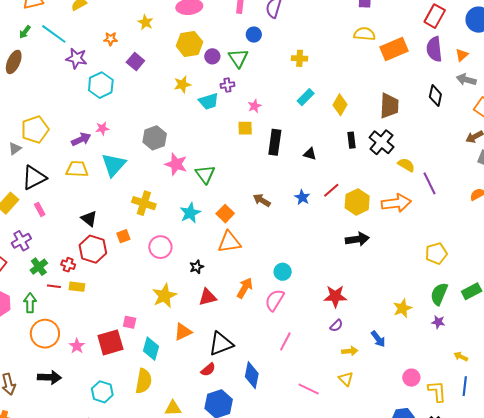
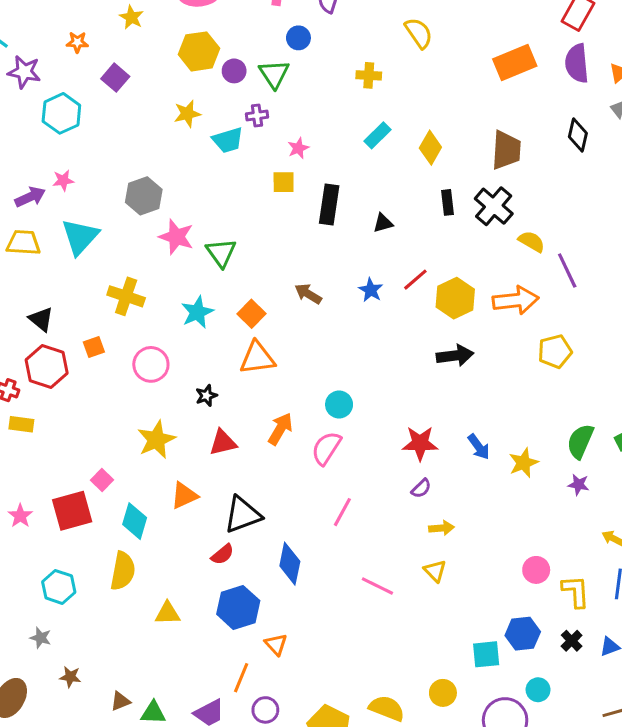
yellow semicircle: (364, 34) -> (419, 33), moved, turned 50
black triangle: (310, 154) -> (383, 223), turned -32
yellow pentagon: (436, 253) -> (555, 351), moved
pink square: (130, 322) -> (102, 480), turned 32
blue arrow: (378, 339) -> (479, 447), moved

